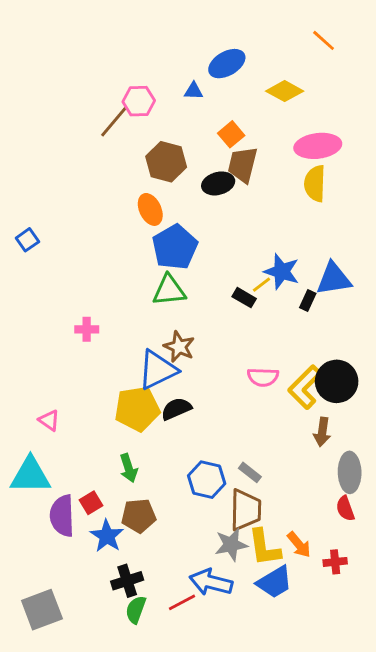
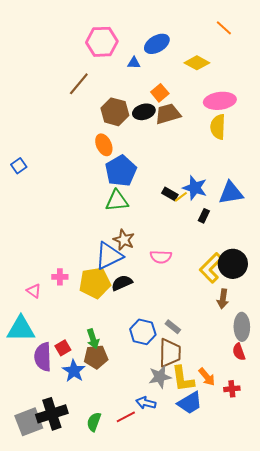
pink hexagon: (139, 101) -> (102, 42), moved, size x1.4
brown trapezoid: (243, 165) -> (168, 114), turned 60
black ellipse: (218, 183) -> (144, 112), moved
black rectangle: (244, 298) -> (170, 194), moved
black rectangle: (308, 300) -> (204, 216), moved
pink cross: (87, 329) -> (60, 277), moved
pink semicircle: (263, 377) -> (161, 257), moved
green arrow: (129, 468) -> (93, 339), moved
black cross: (127, 581) -> (52, 414), moved, size x1.4
blue arrow: (211, 582) -> (146, 403), size x0.7

